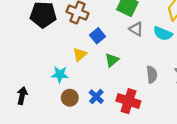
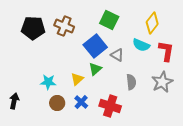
gray triangle: (136, 29) -> (117, 55), moved
blue square: (97, 36) -> (95, 46), moved, size x1.6
yellow triangle: (80, 55) -> (77, 79), moved

